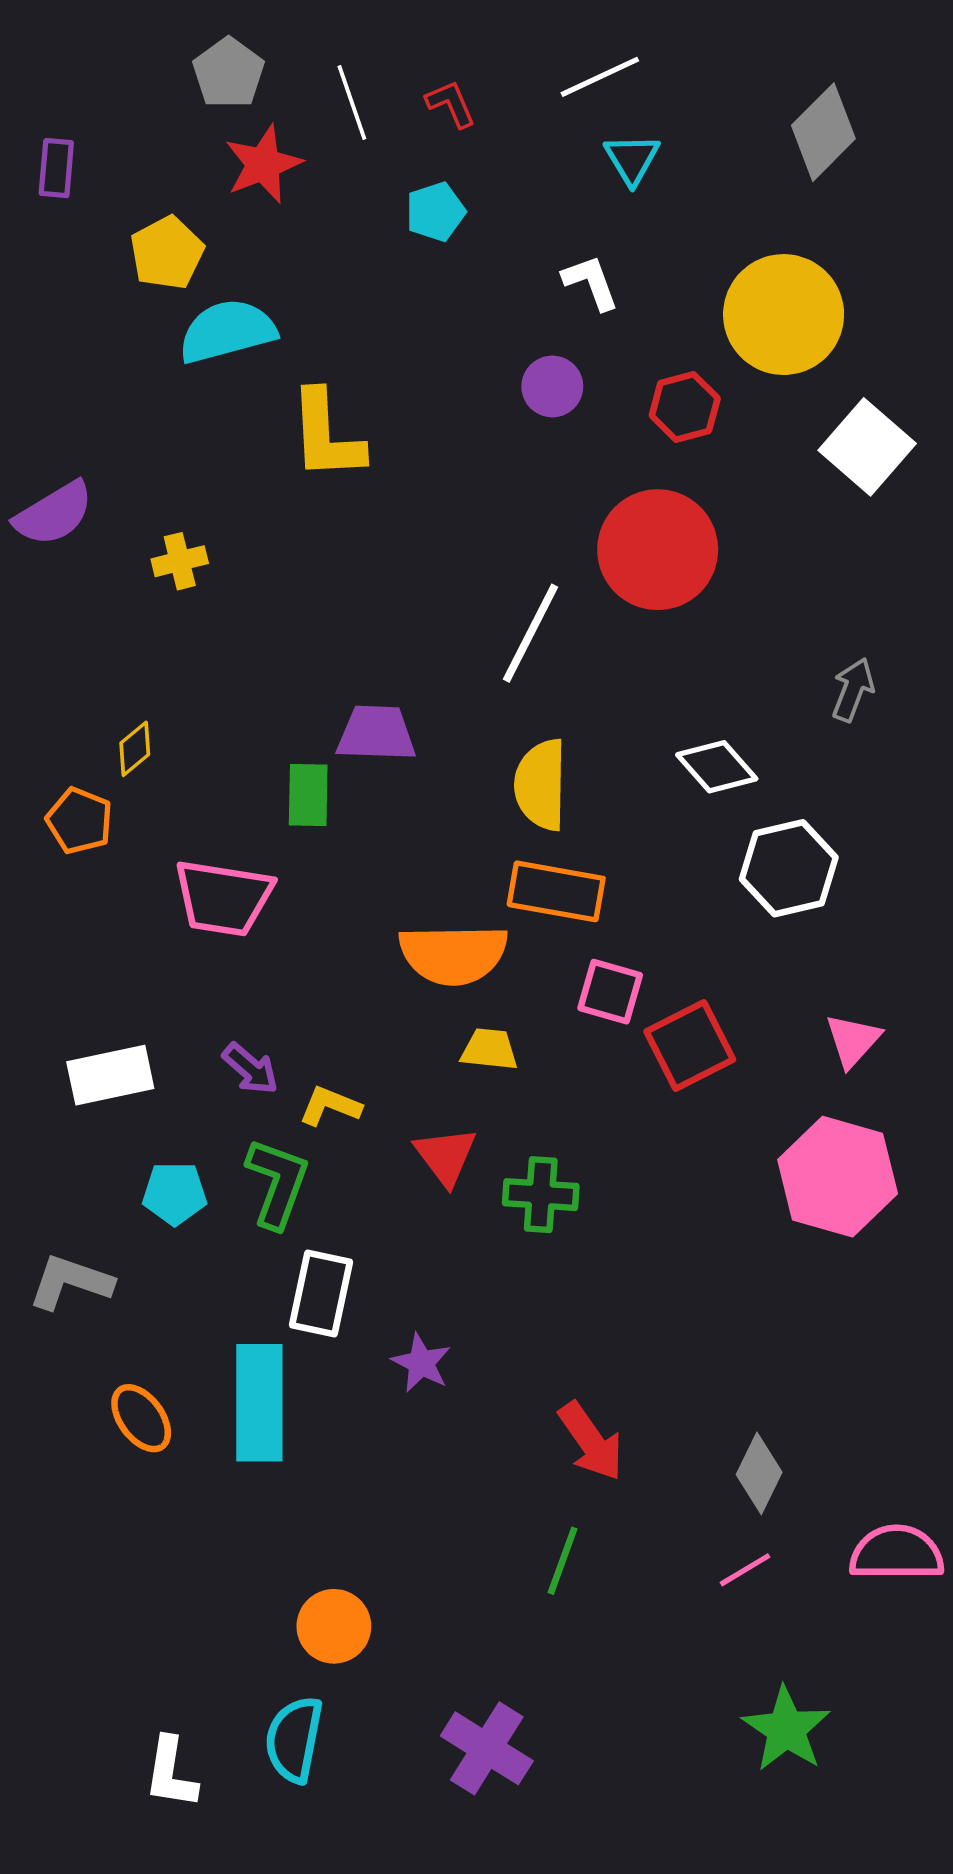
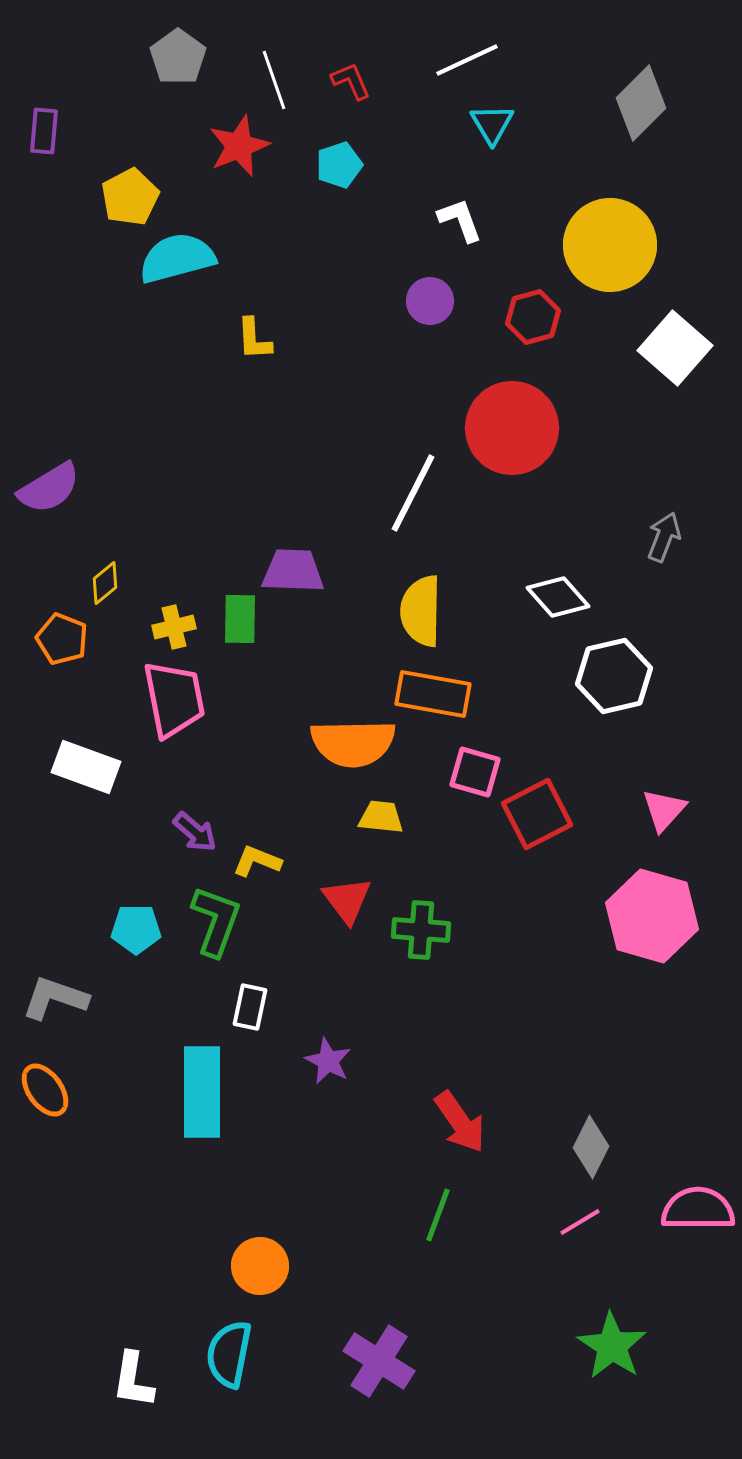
red star: (263, 164) -> (239, 146), moved
yellow L-shape: (326, 435) -> (254, 339), size x0.6
purple semicircle: (54, 514) -> (49, 488), moved
yellow cross: (180, 561) -> (174, 627), moved
pink trapezoid: (223, 898) -> (174, 699), turned -110
white rectangle: (110, 1075) -> (86, 767), moved, turned 32
white rectangle: (321, 1294) -> (250, 1007), size x0.7
orange ellipse: (141, 1418) -> (45, 1090), moved

